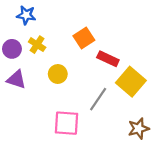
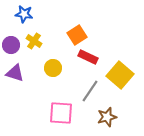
red rectangle: (108, 59) -> (88, 57), moved
brown star: (138, 129) -> (107, 117), moved

